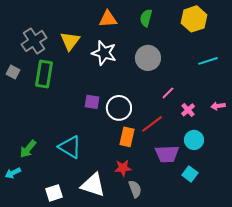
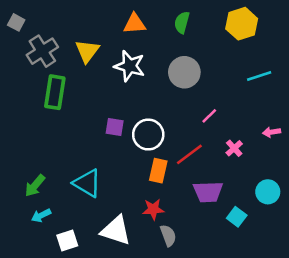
gray square: (13, 72) -> (16, 22), moved
pink cross: (188, 110) -> (234, 148), moved
cyan circle: (194, 140) -> (268, 192), moved
cyan arrow: (13, 173) -> (41, 215), moved

